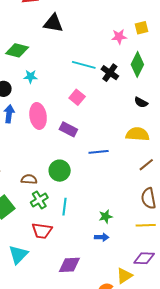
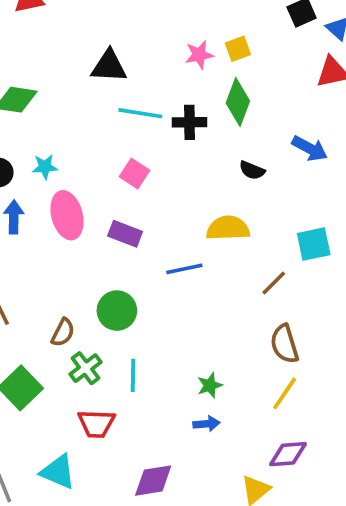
black triangle: (53, 23) -> (109, 66), moved
yellow square: (142, 28) -> (238, 49), moved
black cross: (110, 73) -> (190, 122), turned -30
cyan star: (31, 77) -> (45, 167), moved
yellow semicircle: (137, 134) -> (228, 228), moved
brown semicircle: (29, 179) -> (63, 333), turned 119
yellow line: (146, 225) -> (285, 393), turned -48
cyan triangle: (18, 255) -> (58, 472), turned -45

